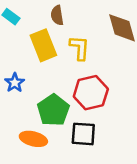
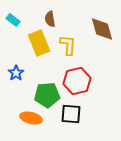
green pentagon: (53, 110) -> (47, 95), turned 30

